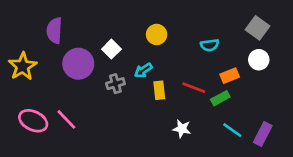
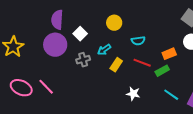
purple semicircle: (54, 31) -> (57, 20), moved
cyan semicircle: (210, 45) -> (138, 41), moved
yellow rectangle: (159, 90) -> (116, 65), turned 40

